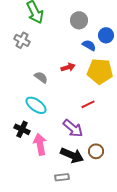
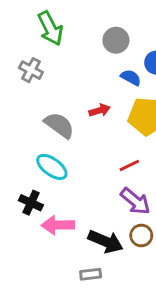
gray semicircle: (41, 77) -> (59, 125), size x1.5
purple arrow: (73, 128) -> (135, 201), moved
pink arrow: (40, 144) -> (58, 225), turned -80

